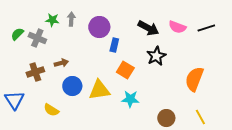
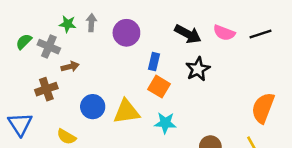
blue rectangle: (114, 45) -> (154, 62), moved
brown arrow: (61, 63) -> (70, 67), moved
orange semicircle: (194, 79) -> (263, 108), moved

